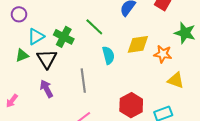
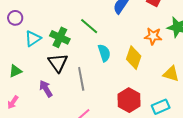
yellow diamond: (138, 44) -> (134, 58), moved, turned -60
orange star: (163, 54) -> (153, 36), moved
green triangle: (22, 55) -> (15, 71), moved
black triangle: (47, 59) -> (58, 63), moved

